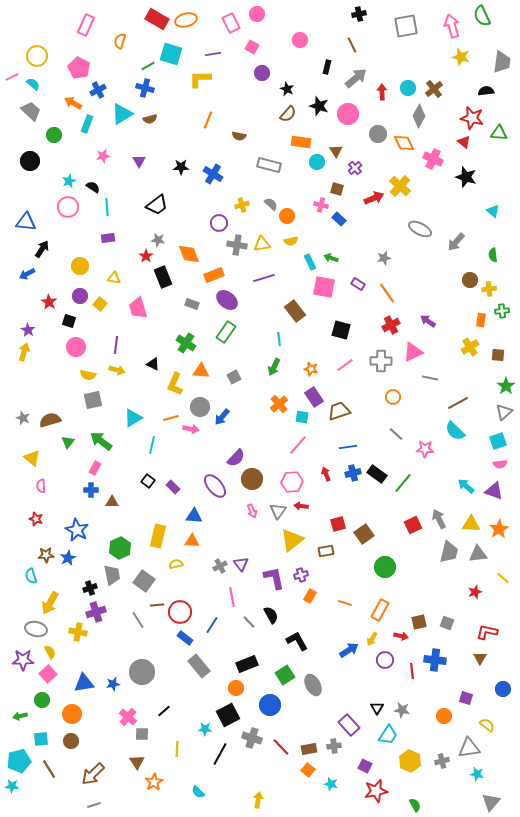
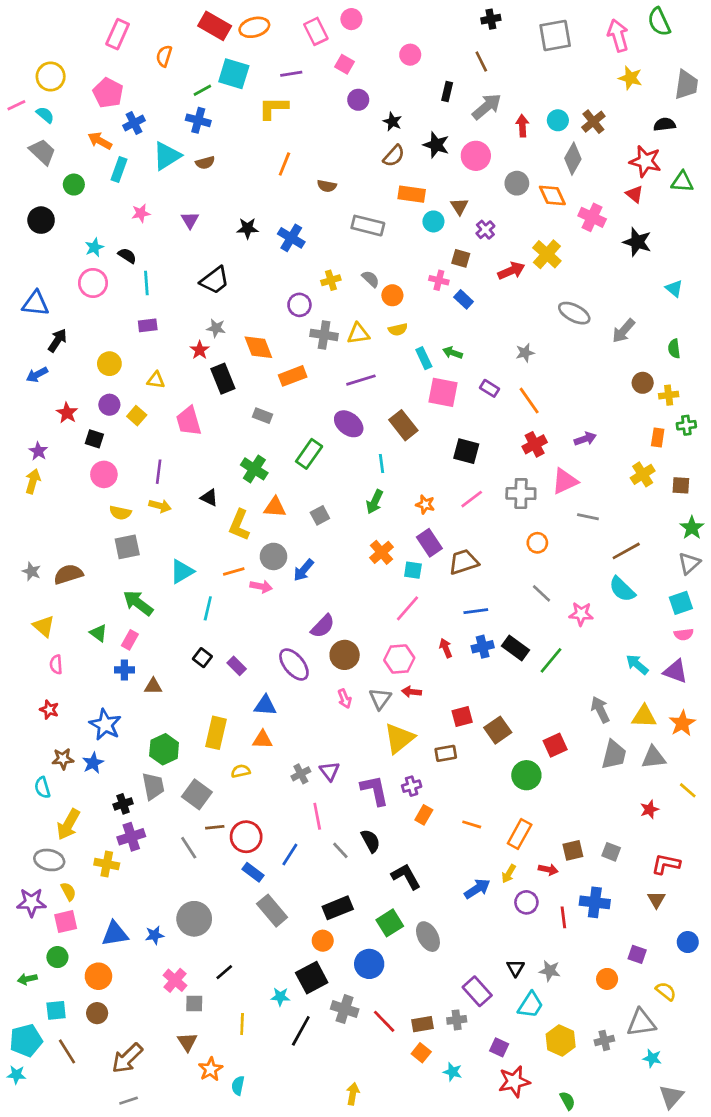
purple ellipse: (227, 300) -> (349, 424), moved
purple arrow: (428, 321) -> (585, 439), turned 126
green triangle: (68, 442) -> (98, 633), moved, turned -32
red square: (413, 525) -> (555, 745), moved
pink square: (48, 674) -> (66, 922), turned 30
cyan semicircle: (198, 792) -> (238, 1086), moved, turned 56

